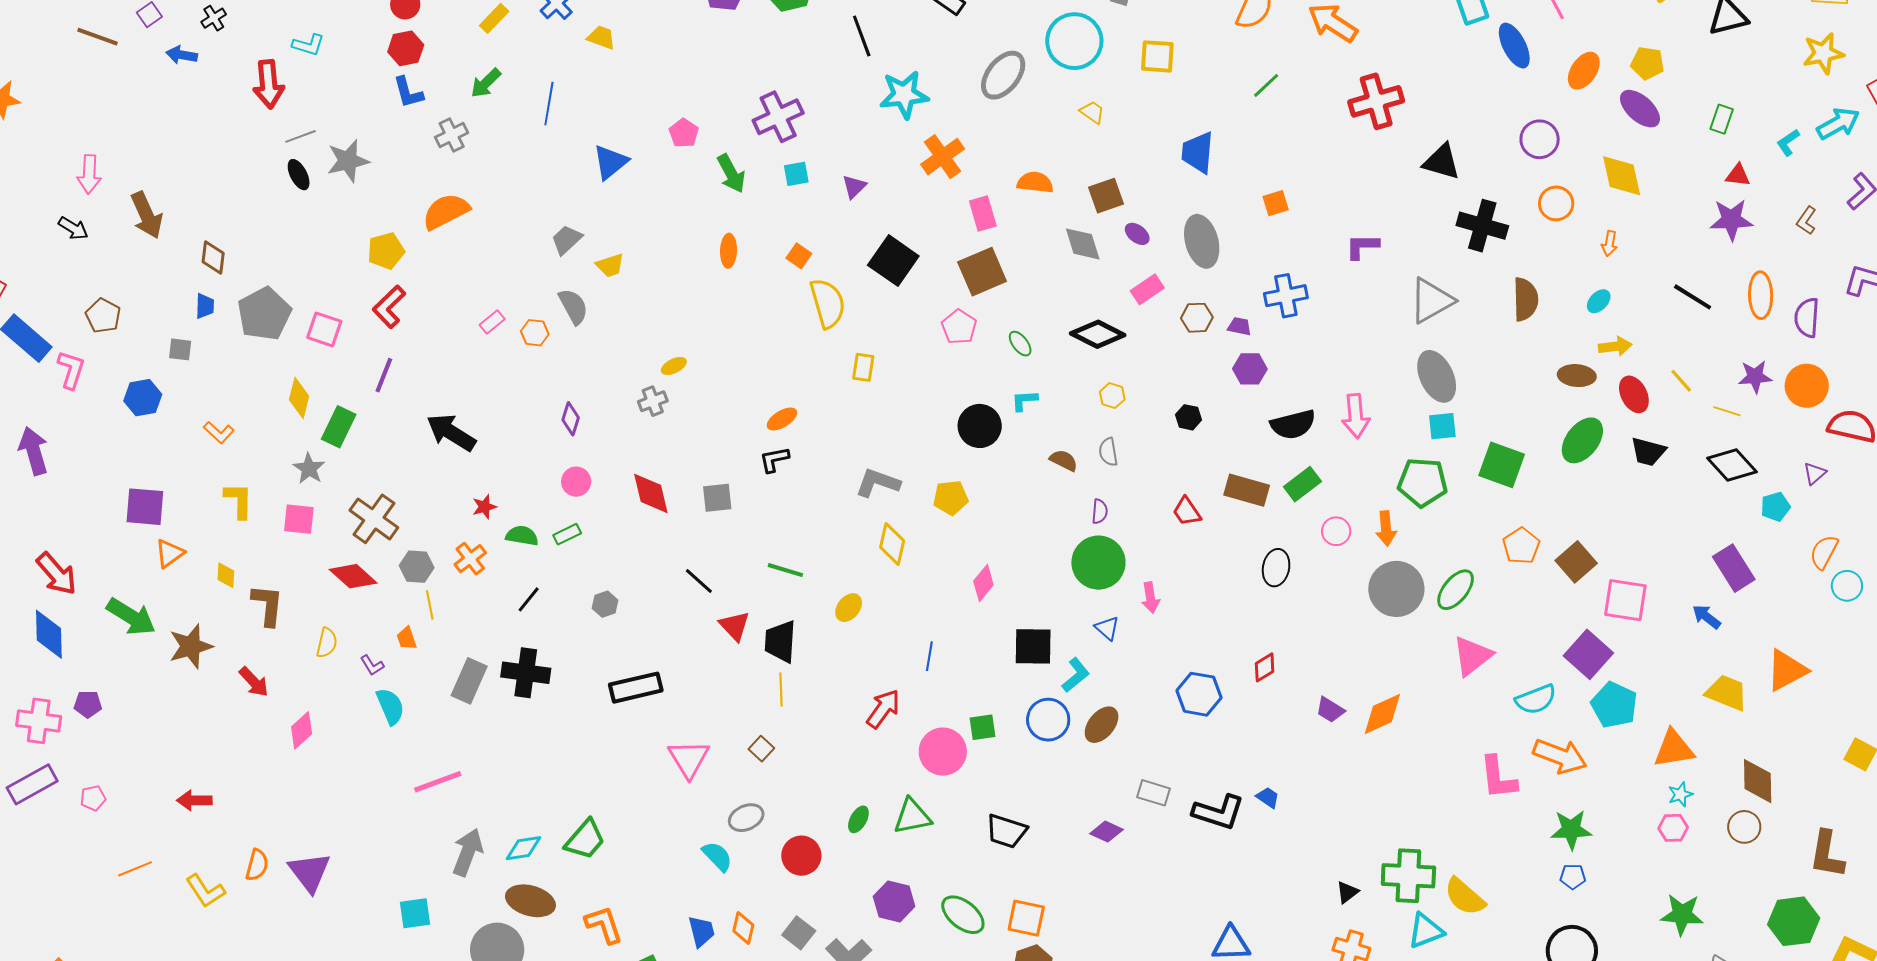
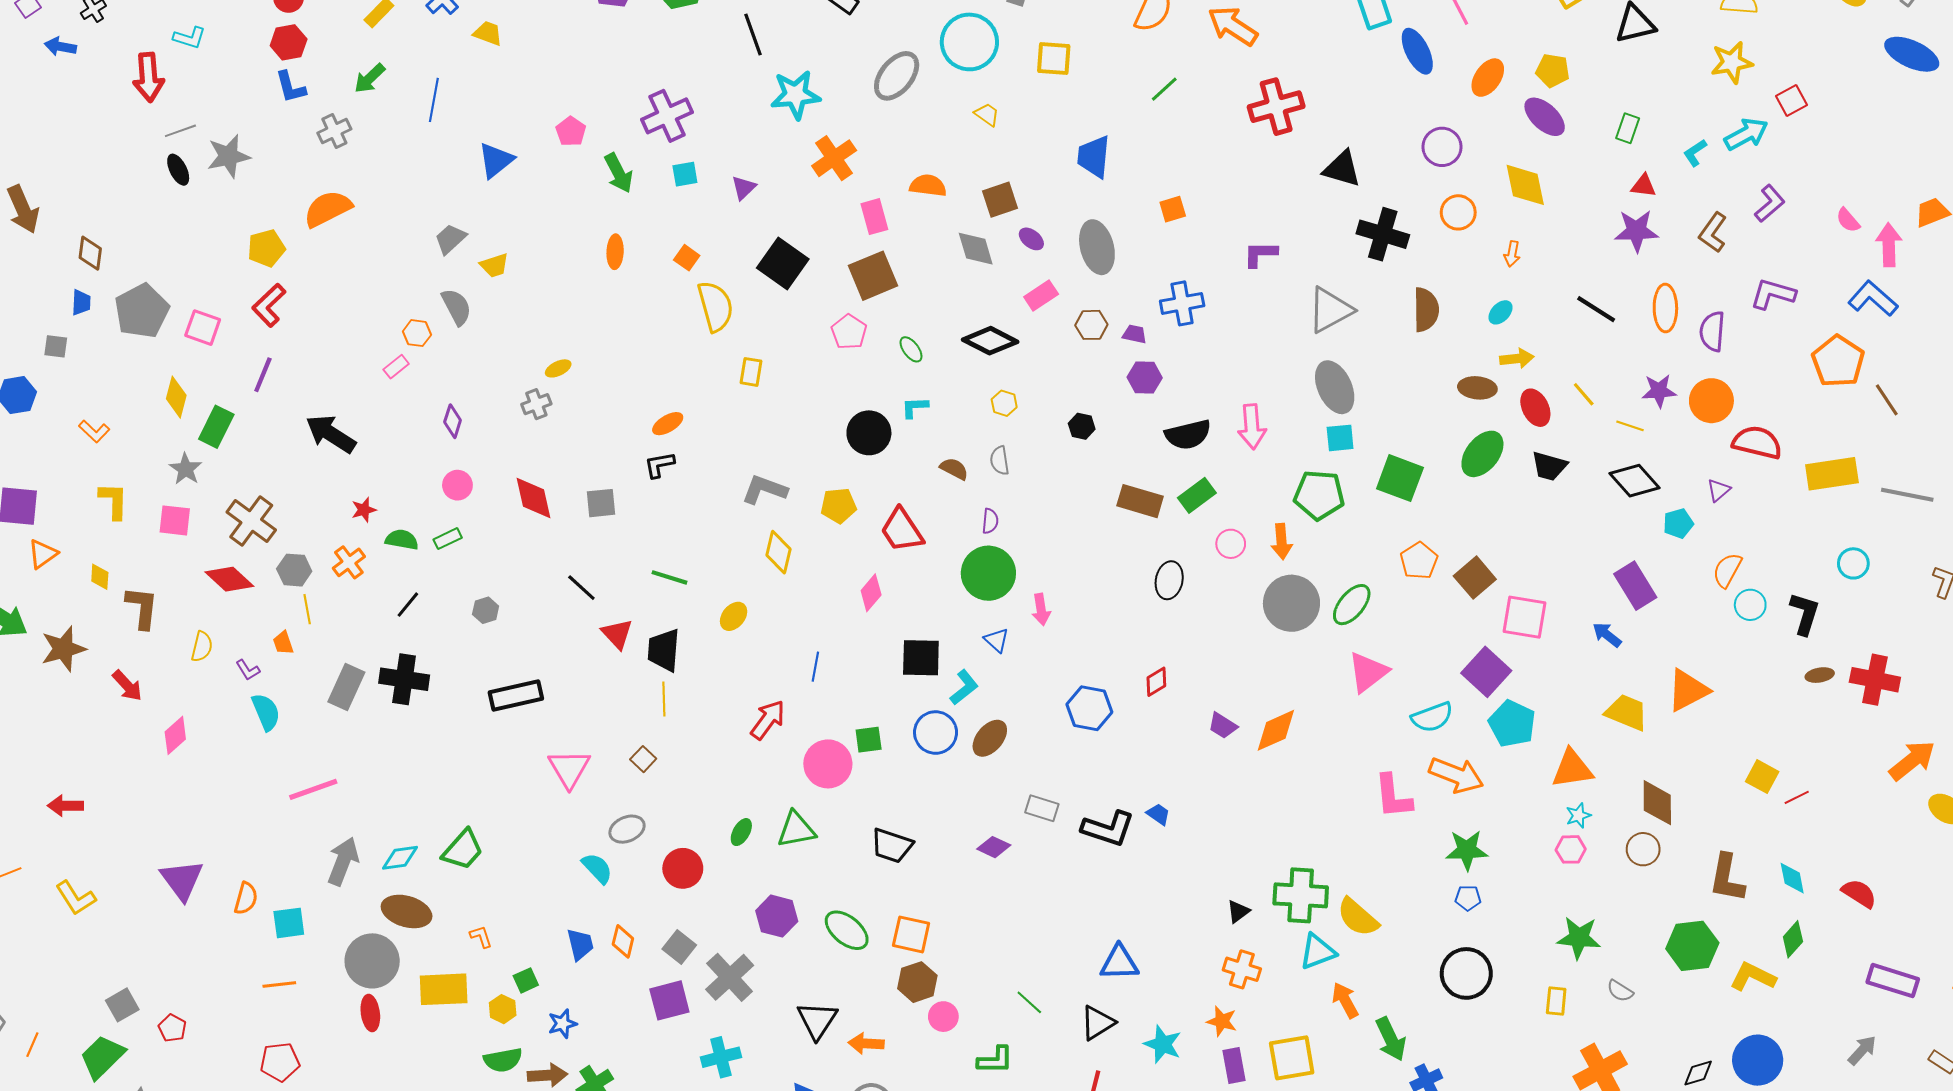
brown L-shape: (1806, 221) -> (1713, 232), size x1.4
pink rectangle: (492, 322) -> (396, 367), moved
red trapezoid: (1187, 512) -> (902, 530), moved, size x1.5
orange semicircle: (257, 865) -> (246, 898), moved
orange L-shape: (604, 925) -> (481, 937), size x0.6

